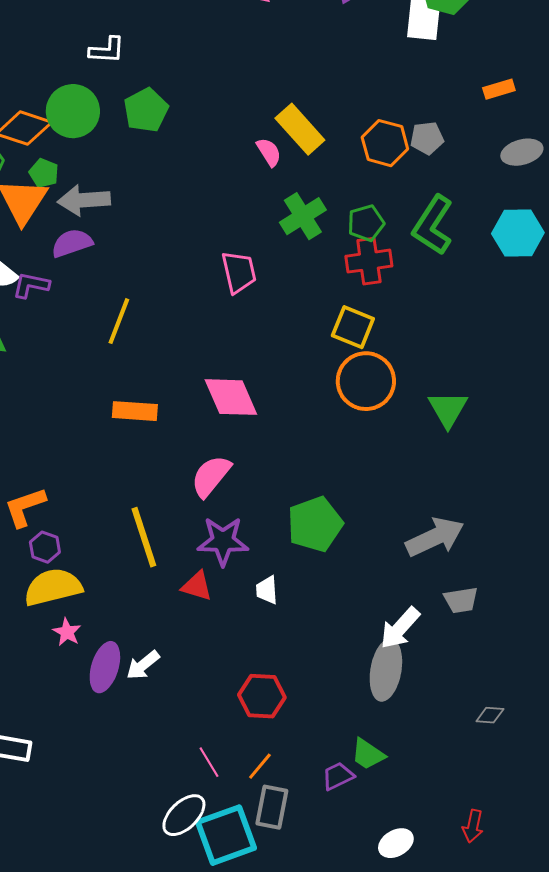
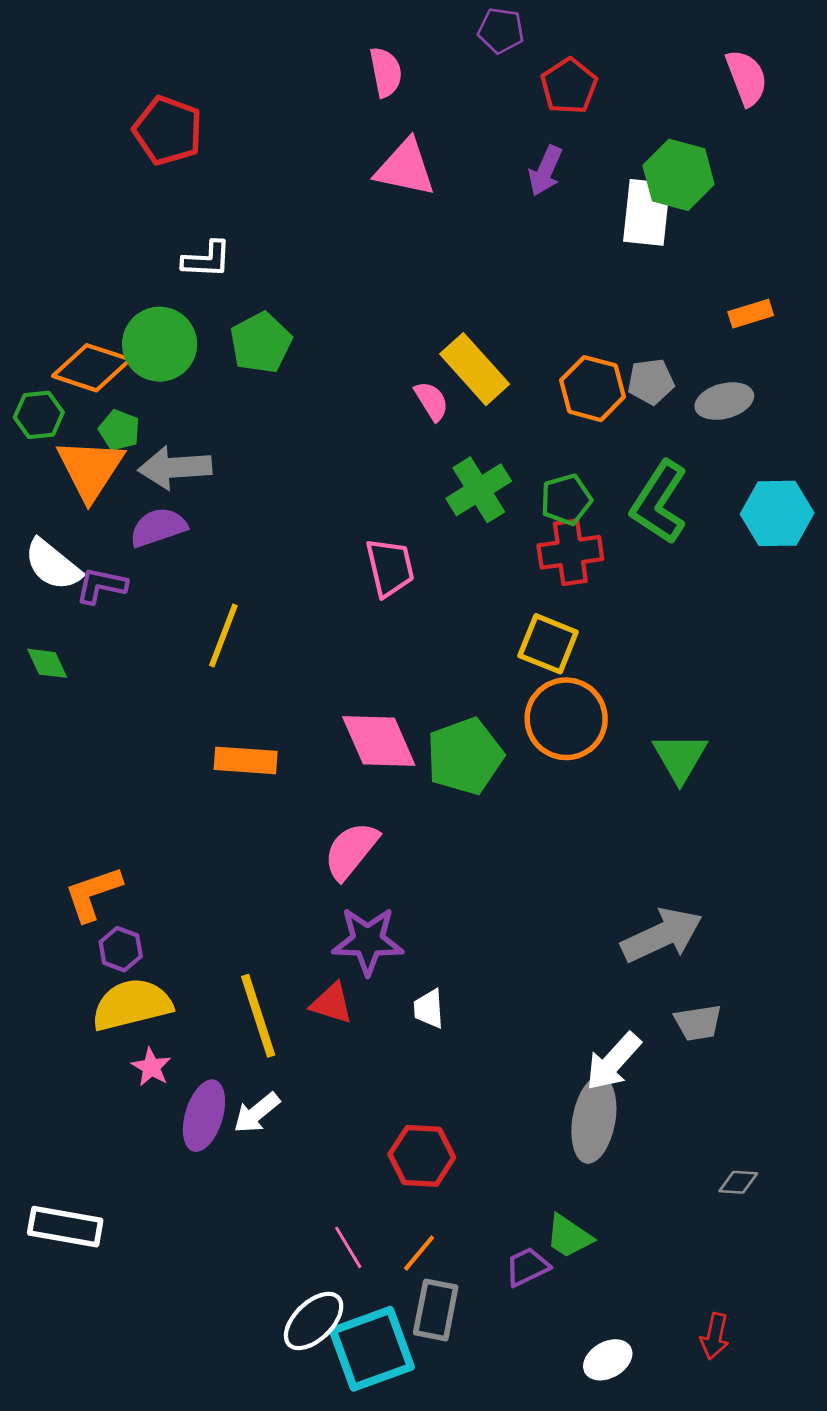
gray ellipse: (522, 152) -> (724, 401), moved
green pentagon: (315, 524) -> (465, 756), moved
yellow line: (144, 537) -> (258, 1016), moved

